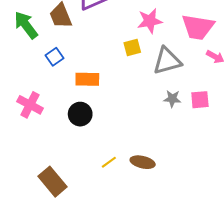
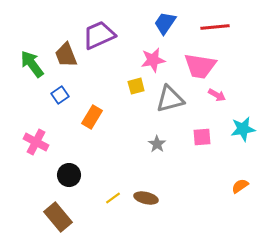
orange rectangle: (87, 79) -> (92, 117), turned -60
gray star: (172, 99) -> (157, 144), moved, turned 30
black circle: (80, 114) -> (69, 175), moved

